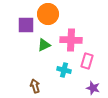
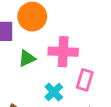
cyan cross: (64, 70) -> (54, 92), turned 32

